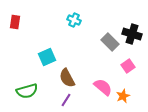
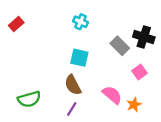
red rectangle: (15, 22) -> (16, 24), turned 40
cyan square: (47, 57) -> (79, 58), moved, turned 36

